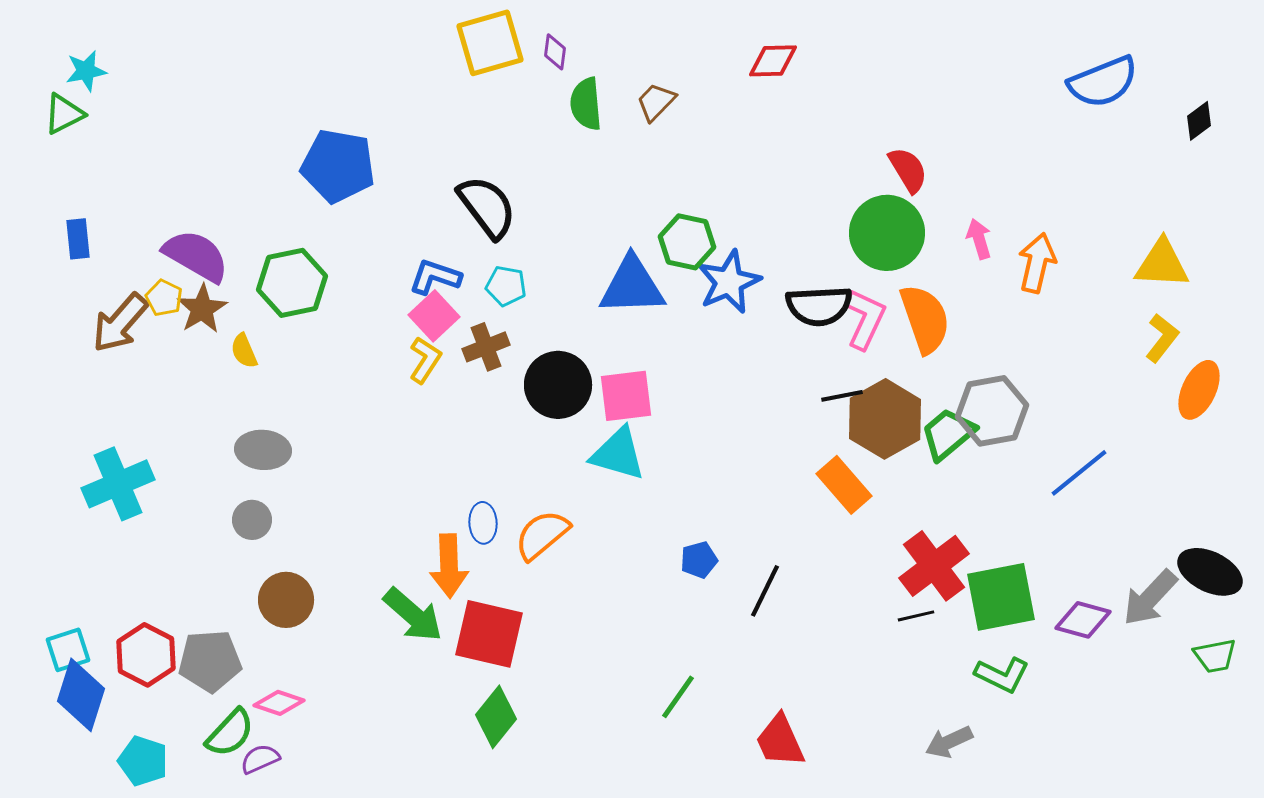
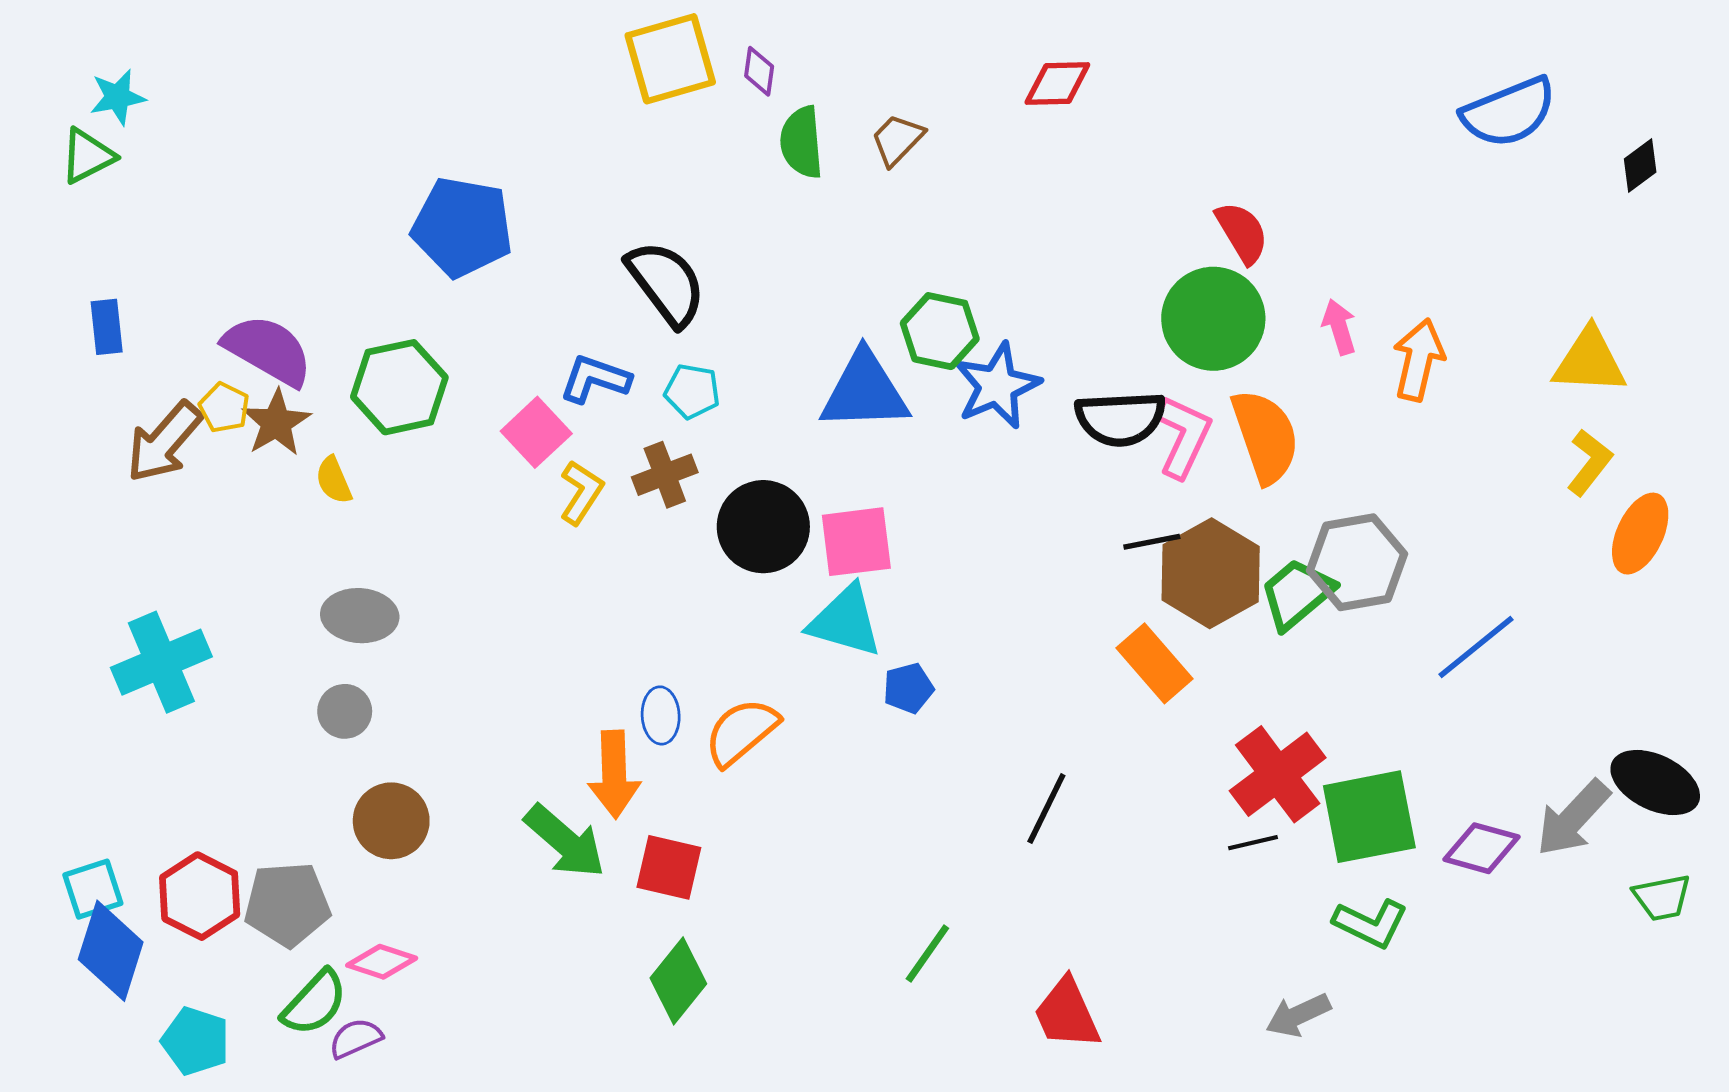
pink square: (434, 316) -> (536, 432), moved
blue pentagon: (699, 560) -> (908, 688), moved
red square: (489, 634) -> (669, 867), size x0.7

